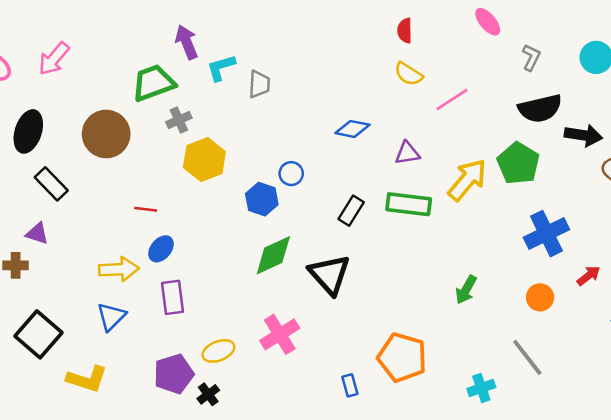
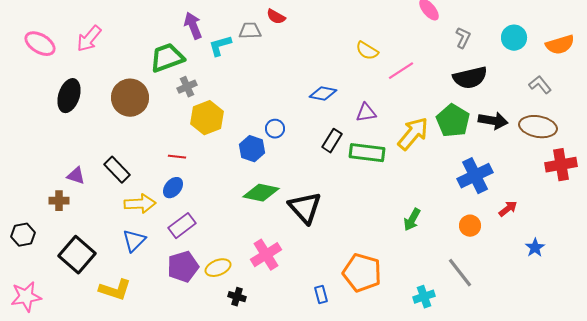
red semicircle: (405, 31) -> (276, 17), moved, turned -60
gray trapezoid: (259, 84) -> (250, 31), moved, turned -95
black arrow: (583, 135) -> (493, 121), moved
black rectangle: (51, 184) -> (117, 170), moved
red line: (146, 209) -> (177, 157), moved
black rectangle: (351, 211) -> (332, 141), moved
green diamond: (273, 255) -> (261, 193), turned 36
purple rectangle: (172, 297) -> (182, 226), turned 60
purple pentagon: (174, 374) -> (183, 267), moved
black cross: (208, 394) -> (237, 297), moved, turned -36

